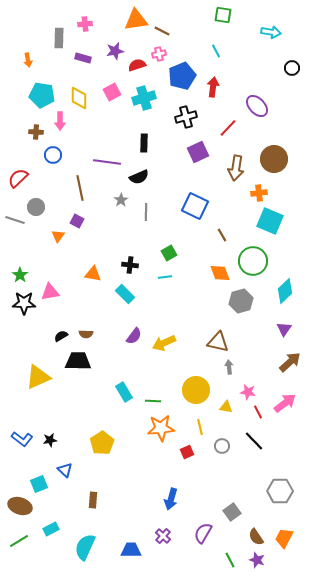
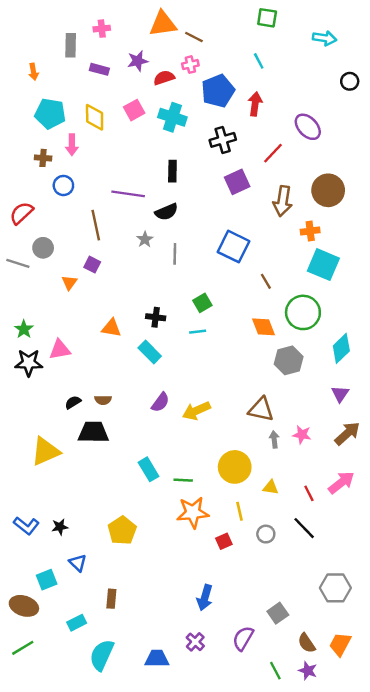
cyan cross: (144, 98) -> (172, 117), turned 35
pink star: (248, 392) -> (302, 435), moved
cyan rectangle: (51, 529) -> (77, 623), moved

